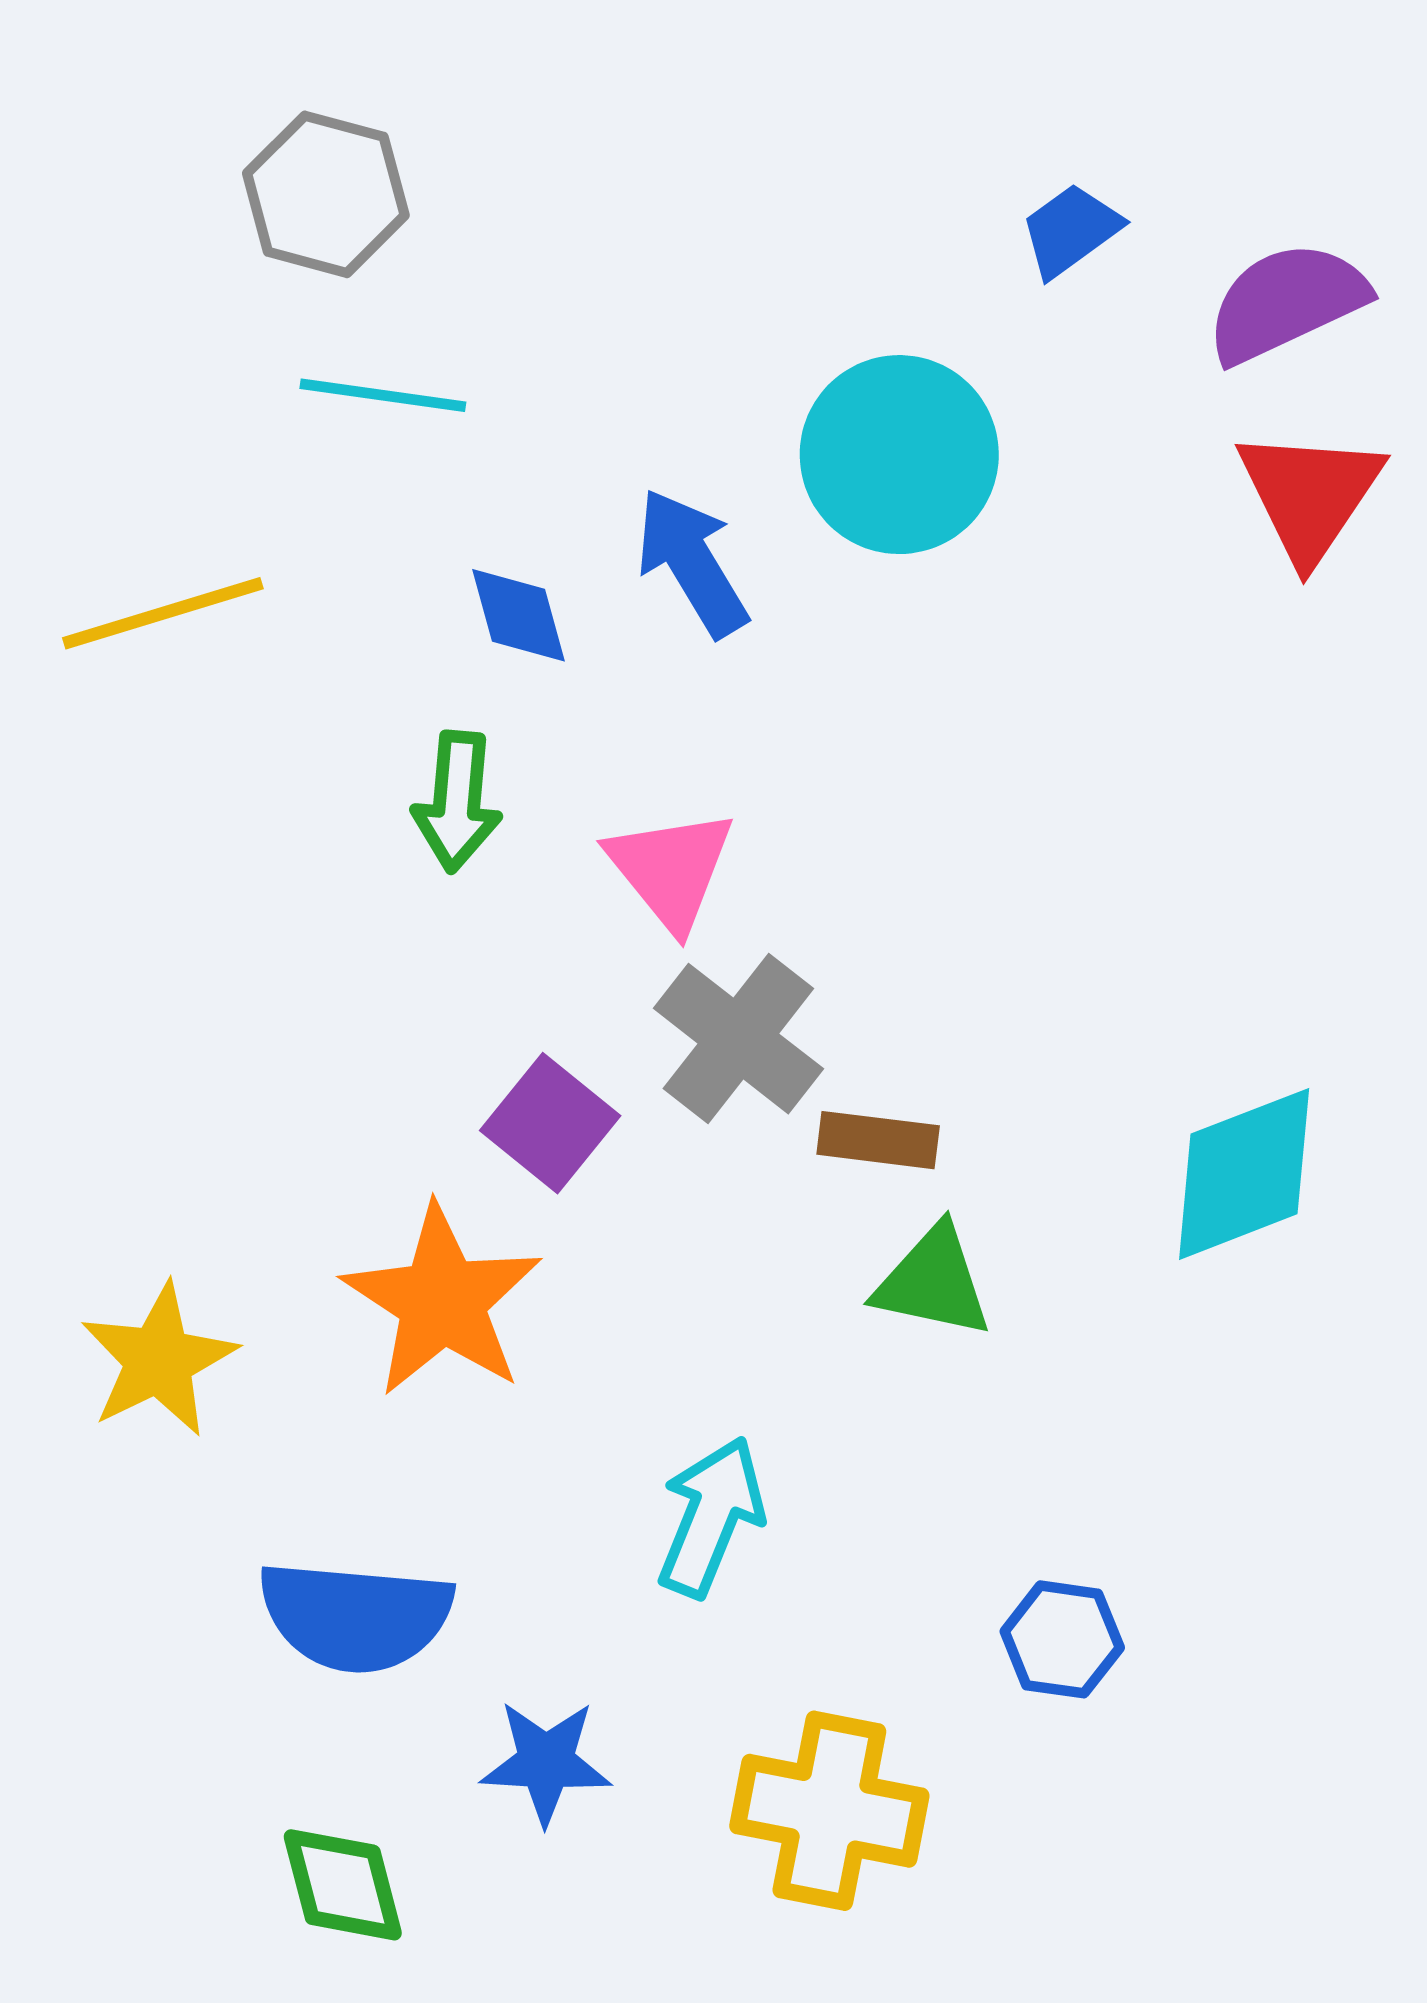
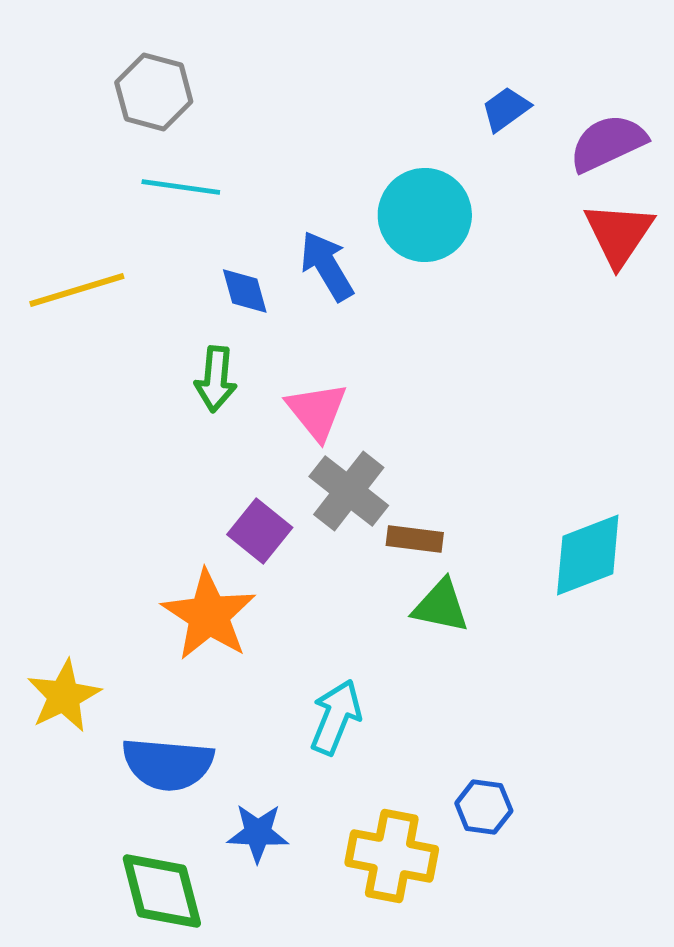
yellow star: (159, 1360) -> (64, 696), moved
blue hexagon: (1062, 1639) -> (484, 807), moved
green diamond: (343, 1885) -> (162, 891), size x1.4

